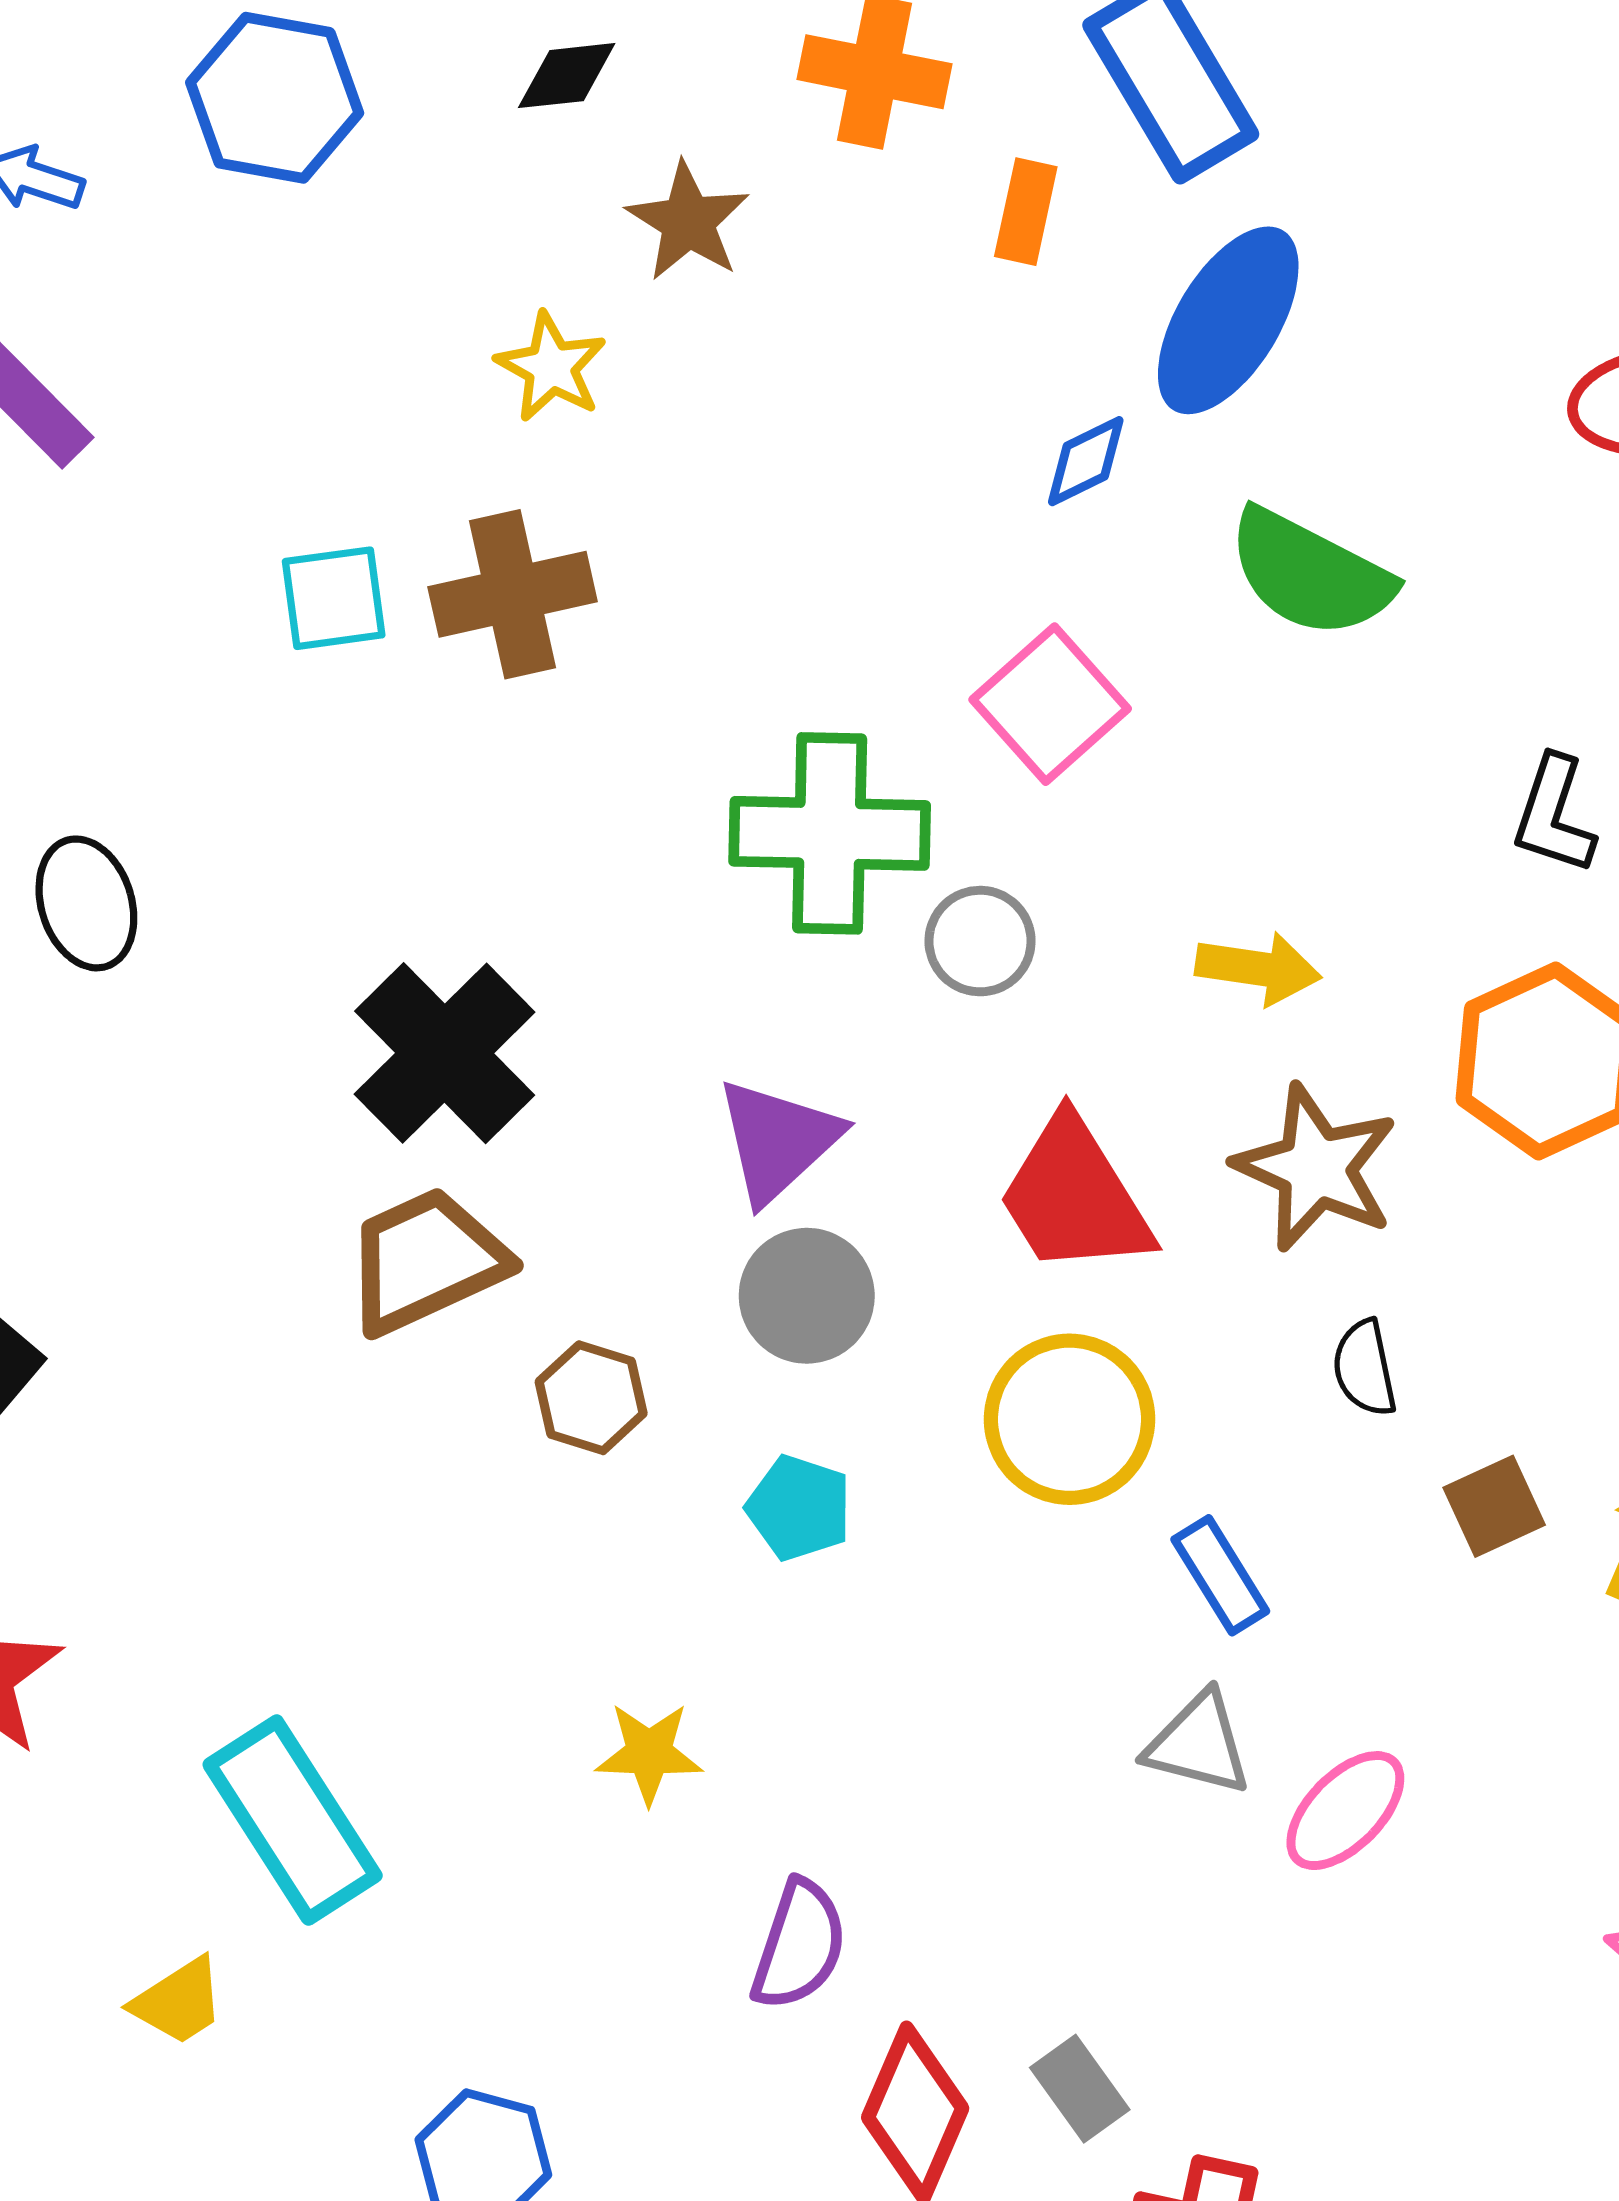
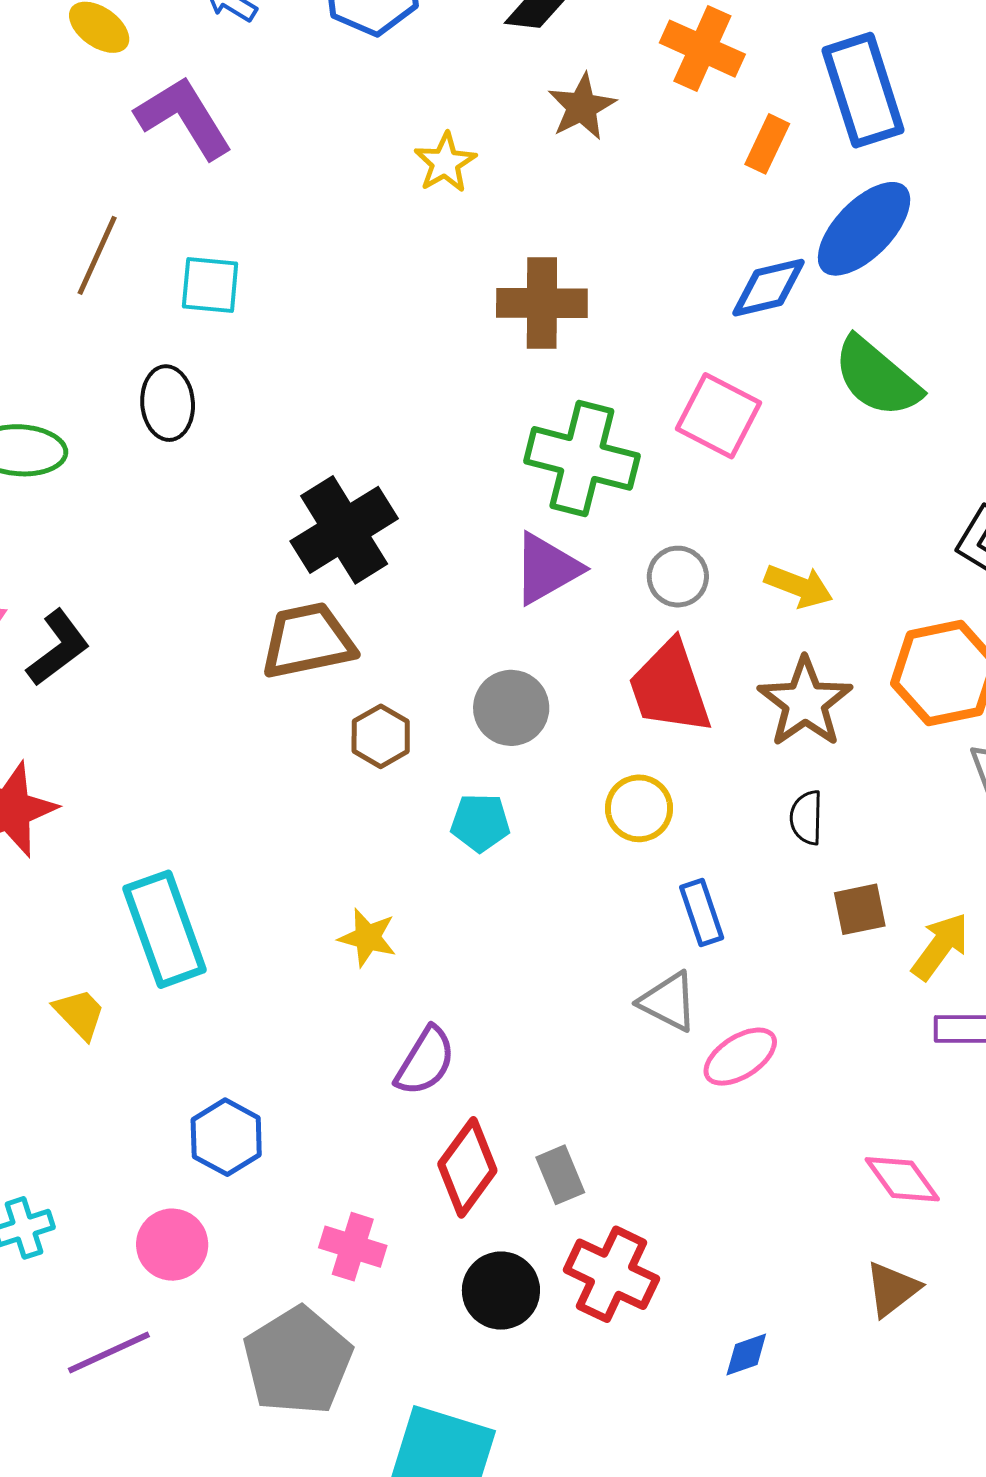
yellow star: (551, 367) -> (445, 163), moved
blue diamond: (1086, 461) -> (769, 288), size x1.4
brown cross: (513, 594) -> (542, 303), moved
cyan square: (334, 598) -> (210, 285), moved
pink square: (1050, 704) -> (719, 416), turned -34
gray circle: (980, 941) -> (678, 577), moved
purple triangle: (778, 1140) -> (547, 569), moved
yellow circle: (1070, 1419) -> (639, 808), size x0.7
cyan pentagon: (799, 1508) -> (480, 823), turned -30
yellow trapezoid: (178, 2001) -> (79, 1014), turned -114

